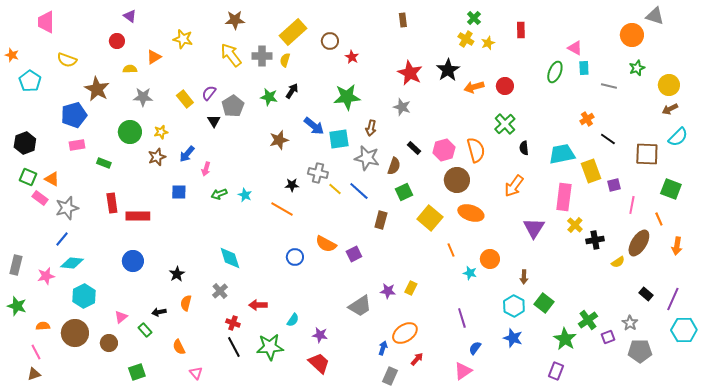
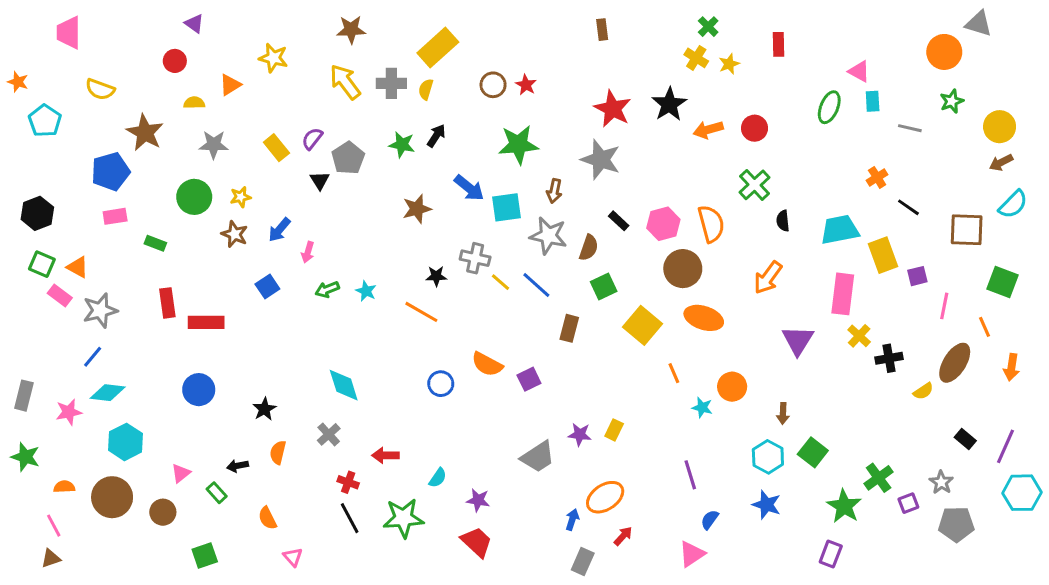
brown circle: (330, 41) -> (493, 85), moved
gray star: (402, 107) -> (601, 160), size x1.5
brown star: (157, 157) -> (235, 234), turned -30
blue square: (179, 192) -> (267, 287), turned -35

